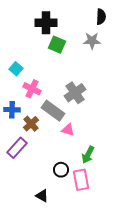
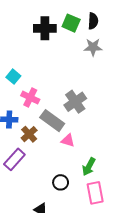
black semicircle: (101, 17) -> (93, 21), moved
green square: (57, 45) -> (71, 23), moved
pink rectangle: (81, 180) -> (95, 193), moved

